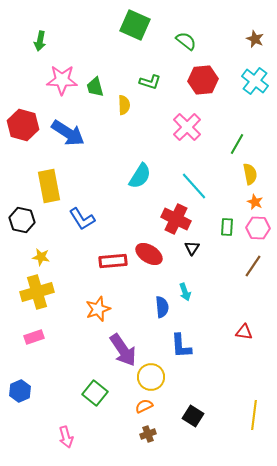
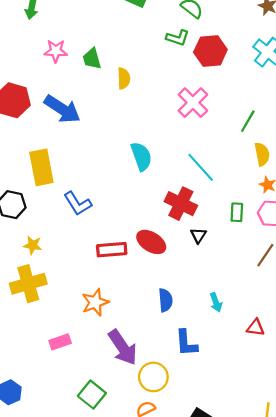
pink star: (62, 80) -> (56, 51), size x0.7
green L-shape: (150, 82) -> (178, 38), moved
cyan semicircle: (140, 176) -> (141, 156), turned -52
cyan arrow: (185, 292) -> (216, 302), moved
pink rectangle: (34, 337) -> (60, 342), moved

